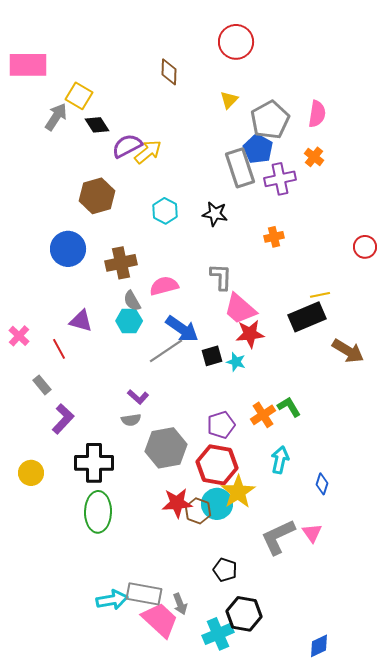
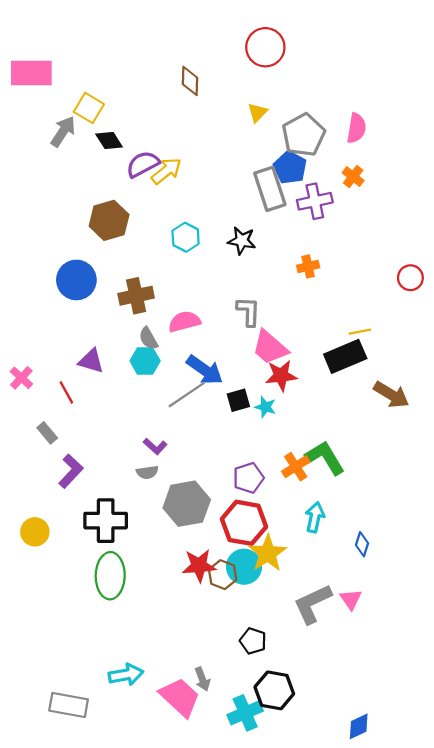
green L-shape: (289, 407) -> (325, 458), size x1.5
gray rectangle: (144, 594) -> (69, 705), moved

